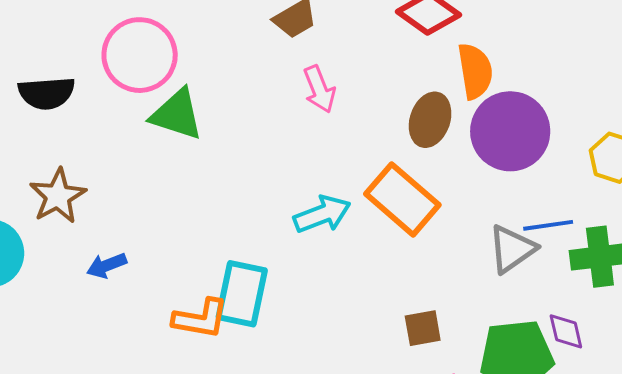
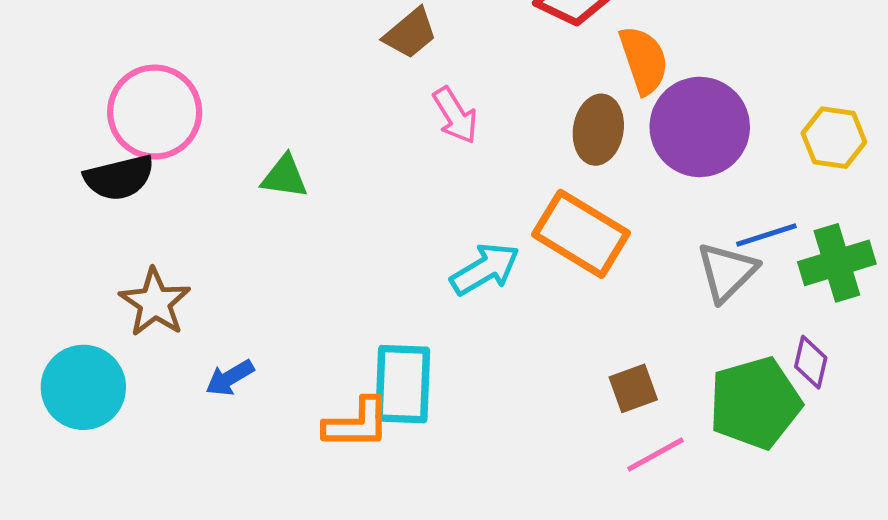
pink circle: (140, 55) -> (155, 112), moved
green triangle: (177, 115) -> (285, 177), size x0.7
purple diamond: (566, 331) -> (811, 362), turned 36

